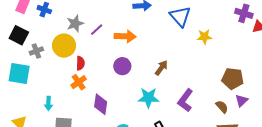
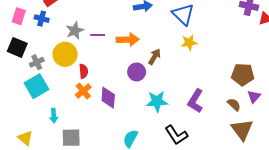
purple line: (97, 30) -> (98, 35), turned 48
yellow star: (204, 37) -> (189, 43), moved
purple circle: (122, 66) -> (137, 72), moved
brown arrow: (161, 68) -> (155, 57), moved
cyan square: (19, 73) -> (36, 86), moved, turned -35
purple diamond: (101, 104) -> (108, 98), moved

